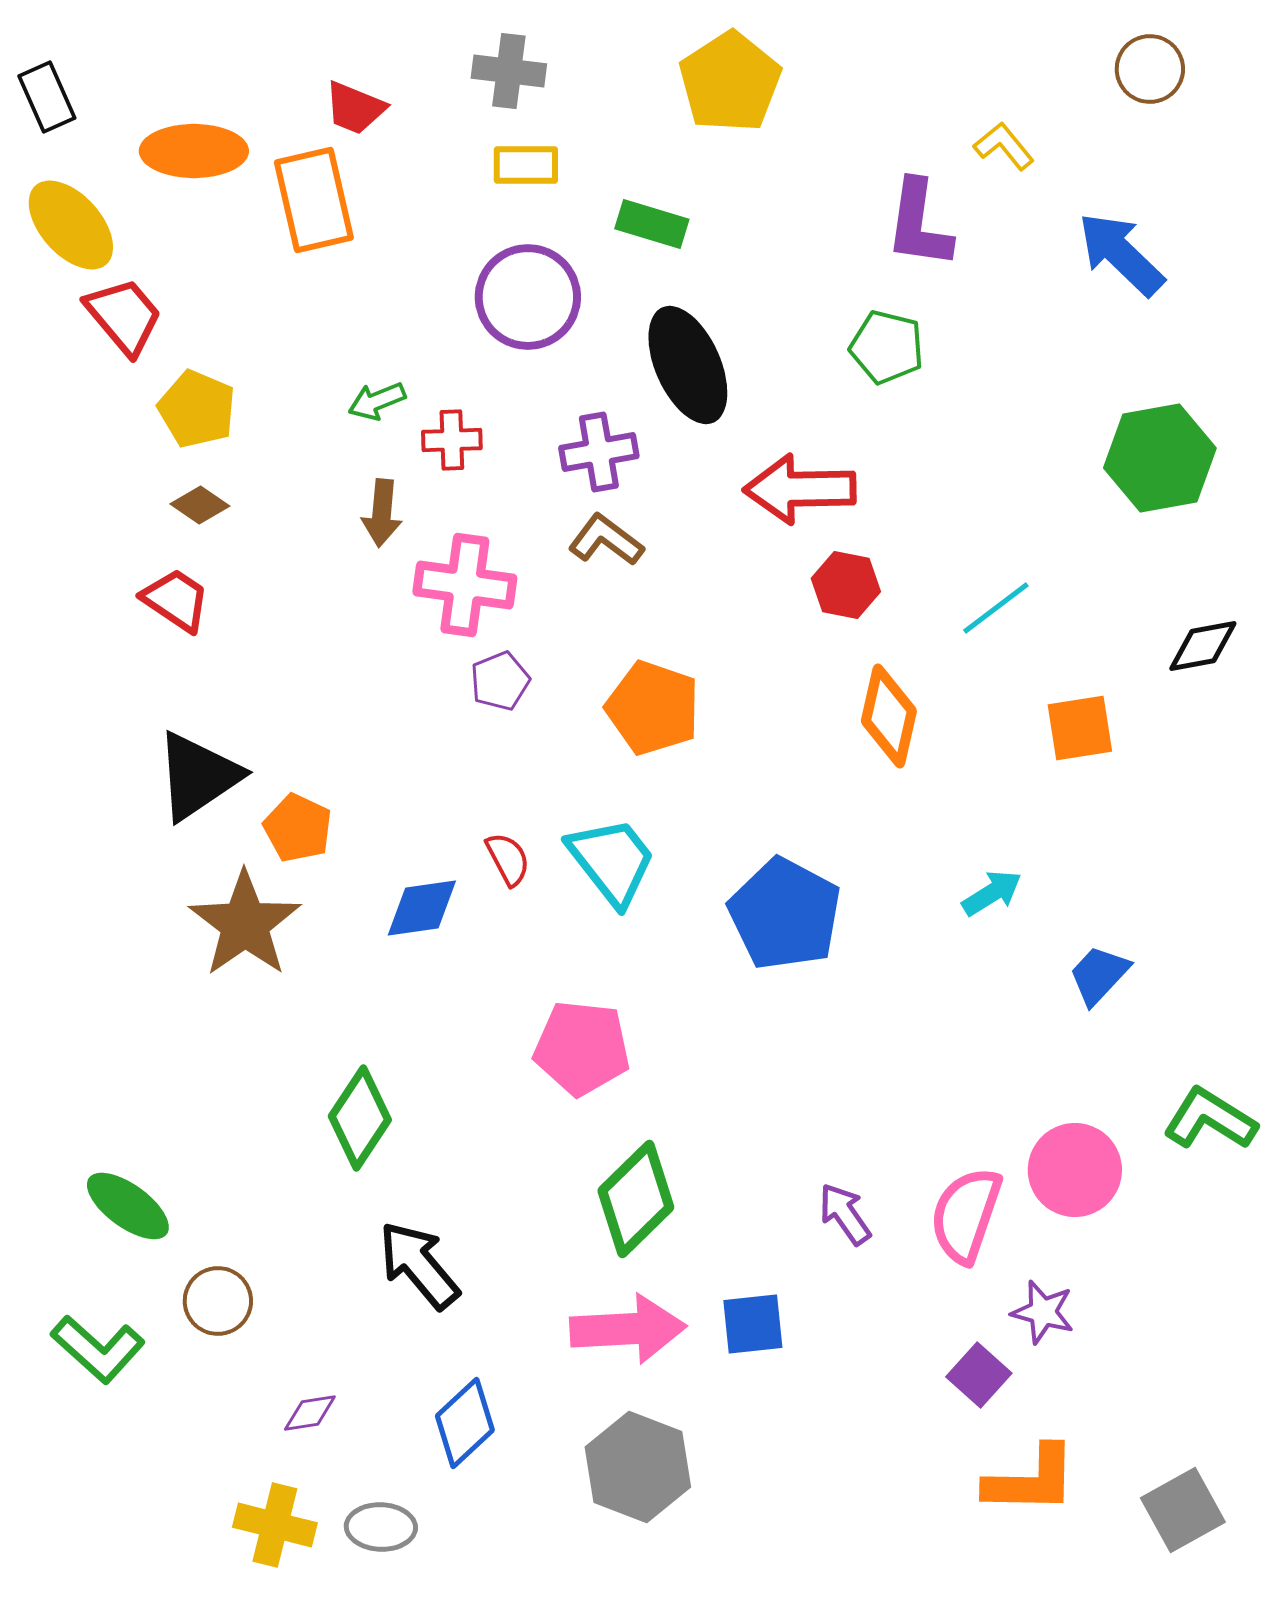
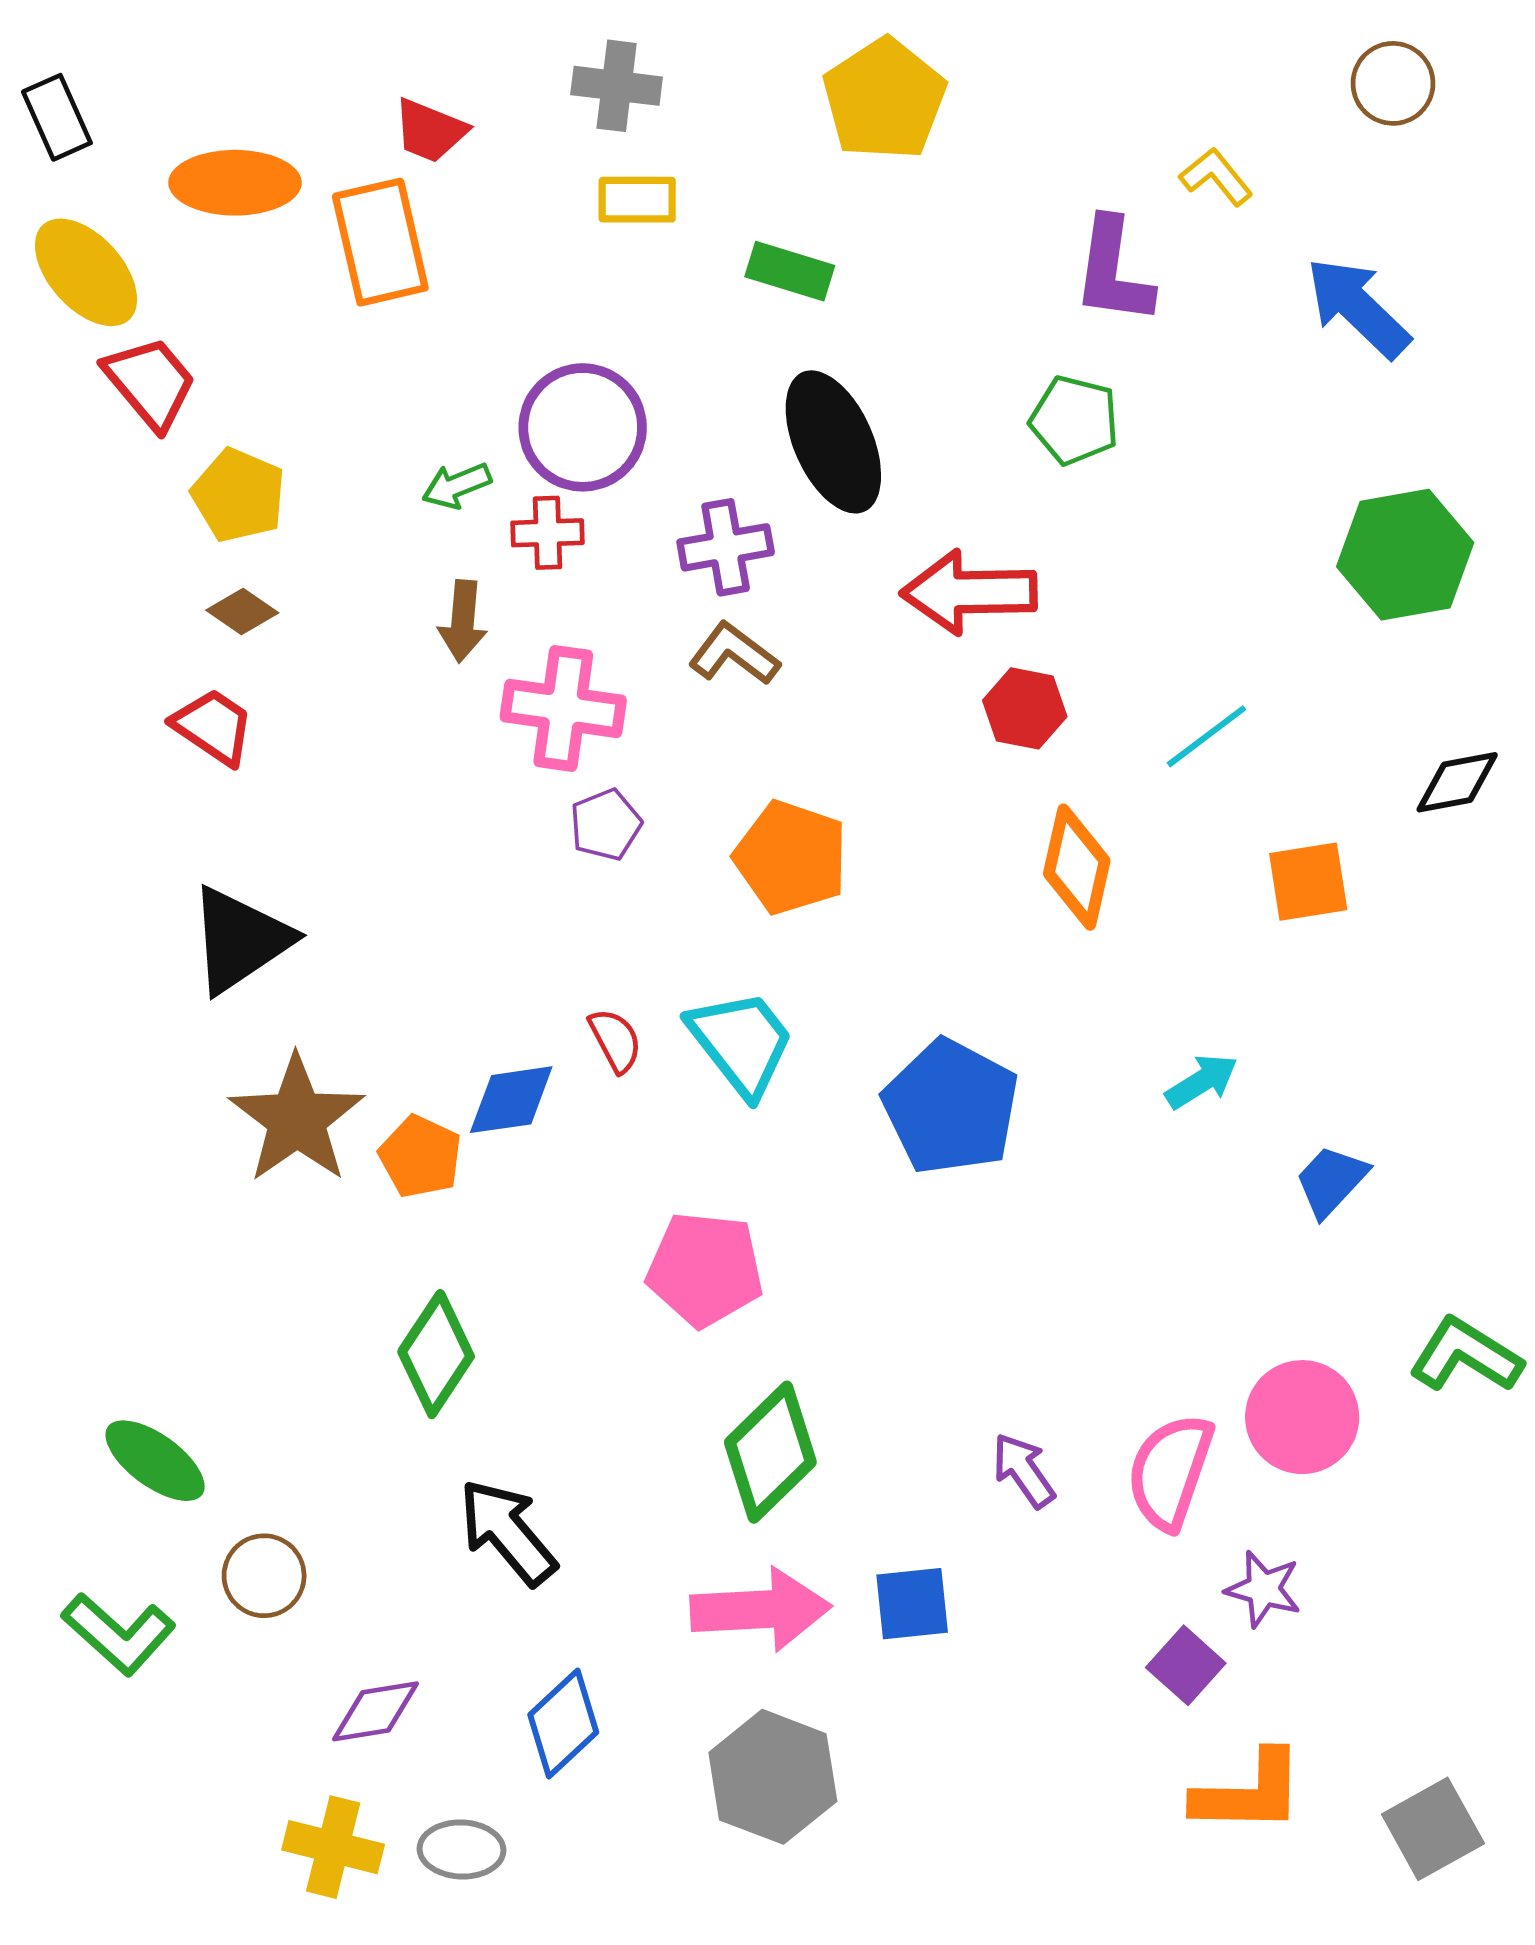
purple circle: (528, 297) -> (583, 427), moved
orange pentagon: (298, 828) -> (420, 1157), moved
purple diamond: (310, 1413) -> (375, 1711), size x1.4

